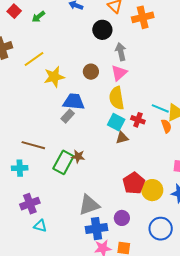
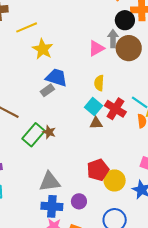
black circle: (102, 30) -> (125, 20), moved
brown circle: (91, 72) -> (129, 48), moved, size x1.6
pink triangle: (119, 73) -> (96, 48), moved
yellow star: (54, 77) -> (43, 49), turned 30
yellow semicircle: (117, 98) -> (99, 83), size x0.7
red cross: (138, 120) -> (115, 109), size x1.5

